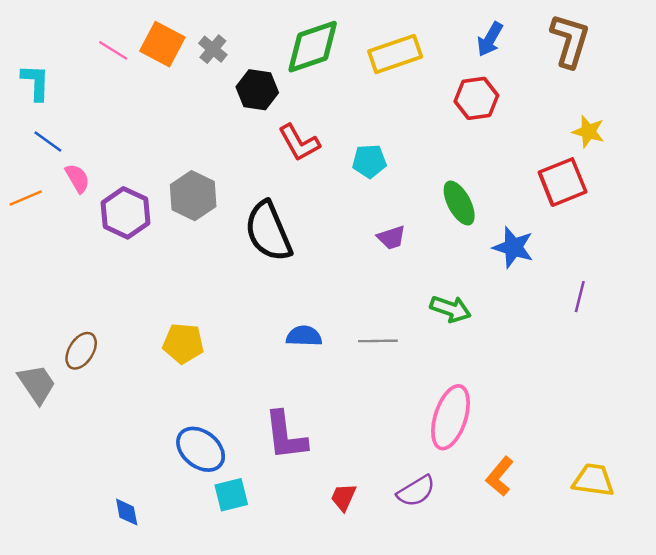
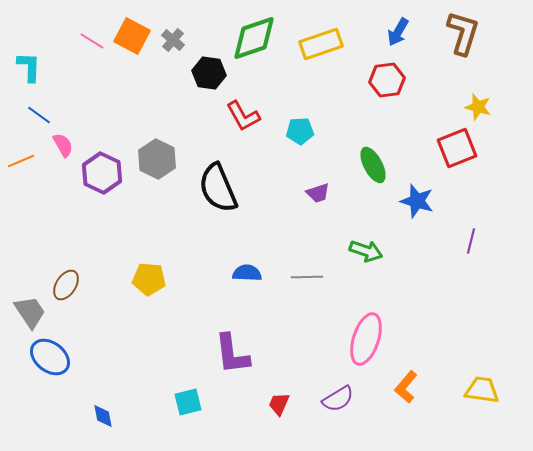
blue ellipse: (201, 449) -> (50, 357), moved

